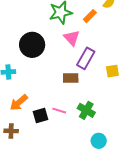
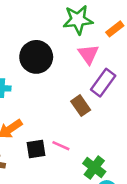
brown rectangle: (71, 78) -> (81, 106), turned 49
green cross: (86, 110) -> (94, 168), moved

